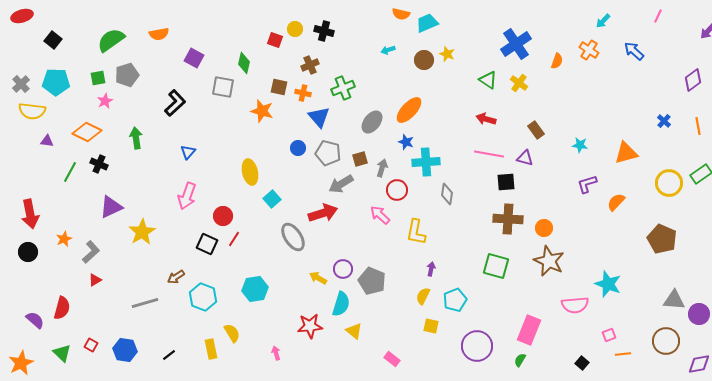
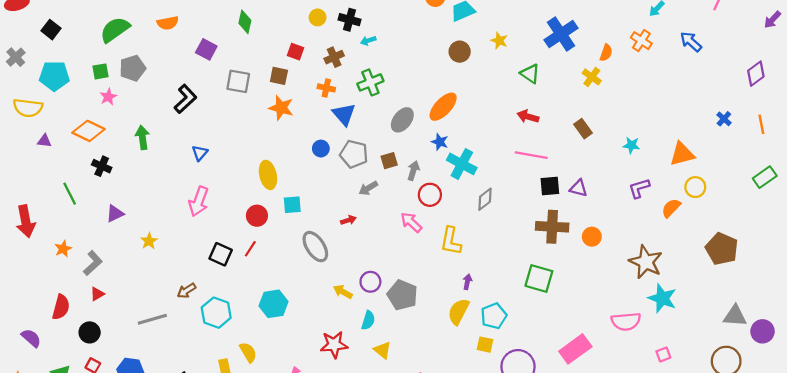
red square: (275, 40) -> (296, 52), moved
cyan arrow: (388, 50) -> (368, 41), moved
yellow star: (447, 54) -> (499, 41), moved
green diamond: (244, 63) -> (245, 22), moved
yellow cross: (519, 83) -> (592, 77), moved
gray cross: (21, 84) -> (16, 57), moved
brown square: (279, 87) -> (279, 76), moved
purple triangle: (525, 158) -> (579, 188), moved
cyan cross: (426, 162) -> (462, 164), turned 32
green line: (70, 172) -> (70, 194), moved, turned -55
yellow circle: (669, 183) -> (695, 187), moved, size x0.7
gray arrow: (341, 184) -> (368, 188), size x0.7
gray diamond: (447, 194) -> (485, 199), turned 45
cyan square: (272, 199) -> (292, 205), turned 36
purple triangle: (111, 207) -> (115, 214), size x0.7
red arrow: (323, 213) -> (348, 220), size x0.5
red circle: (223, 216) -> (257, 216), moved
yellow star: (142, 232) -> (149, 241), size x0.6
black circle: (28, 252) -> (90, 332), moved
brown star: (549, 261) -> (646, 262), moved
yellow semicircle: (423, 296) -> (459, 312), size x1.4
cyan semicircle: (341, 304) -> (368, 320), size x0.7
red semicircle: (62, 308) -> (61, 307), moved
yellow square: (431, 326) -> (485, 345), moved
pink rectangle: (529, 330) -> (575, 349), turned 32

